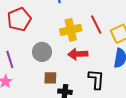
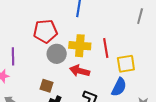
red pentagon: (19, 19) -> (45, 31), moved
gray circle: (42, 52) -> (57, 54), moved

